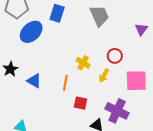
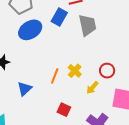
gray trapezoid: (99, 16) -> (87, 25), moved
blue triangle: (34, 81) -> (25, 89), moved, turned 35
orange line: (65, 83) -> (55, 76), moved

